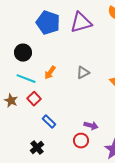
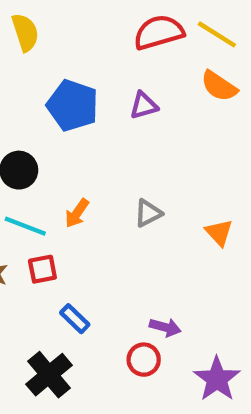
purple triangle: (81, 23) -> (144, 106), size x0.6
red square: (34, 99) -> (42, 269), turned 32
black cross: (37, 148) -> (49, 375), size x1.5

